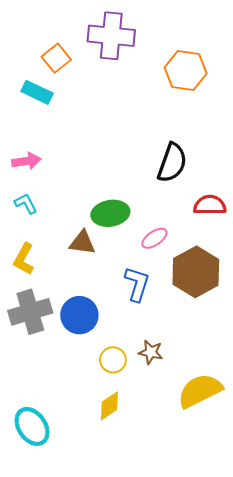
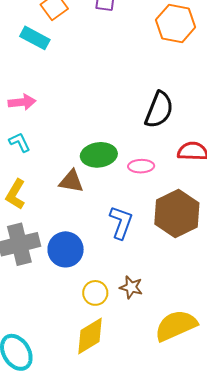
pink ellipse: (154, 238) -> (141, 166), moved, turned 30
yellow diamond: (109, 406) -> (90, 336), size x1.4

